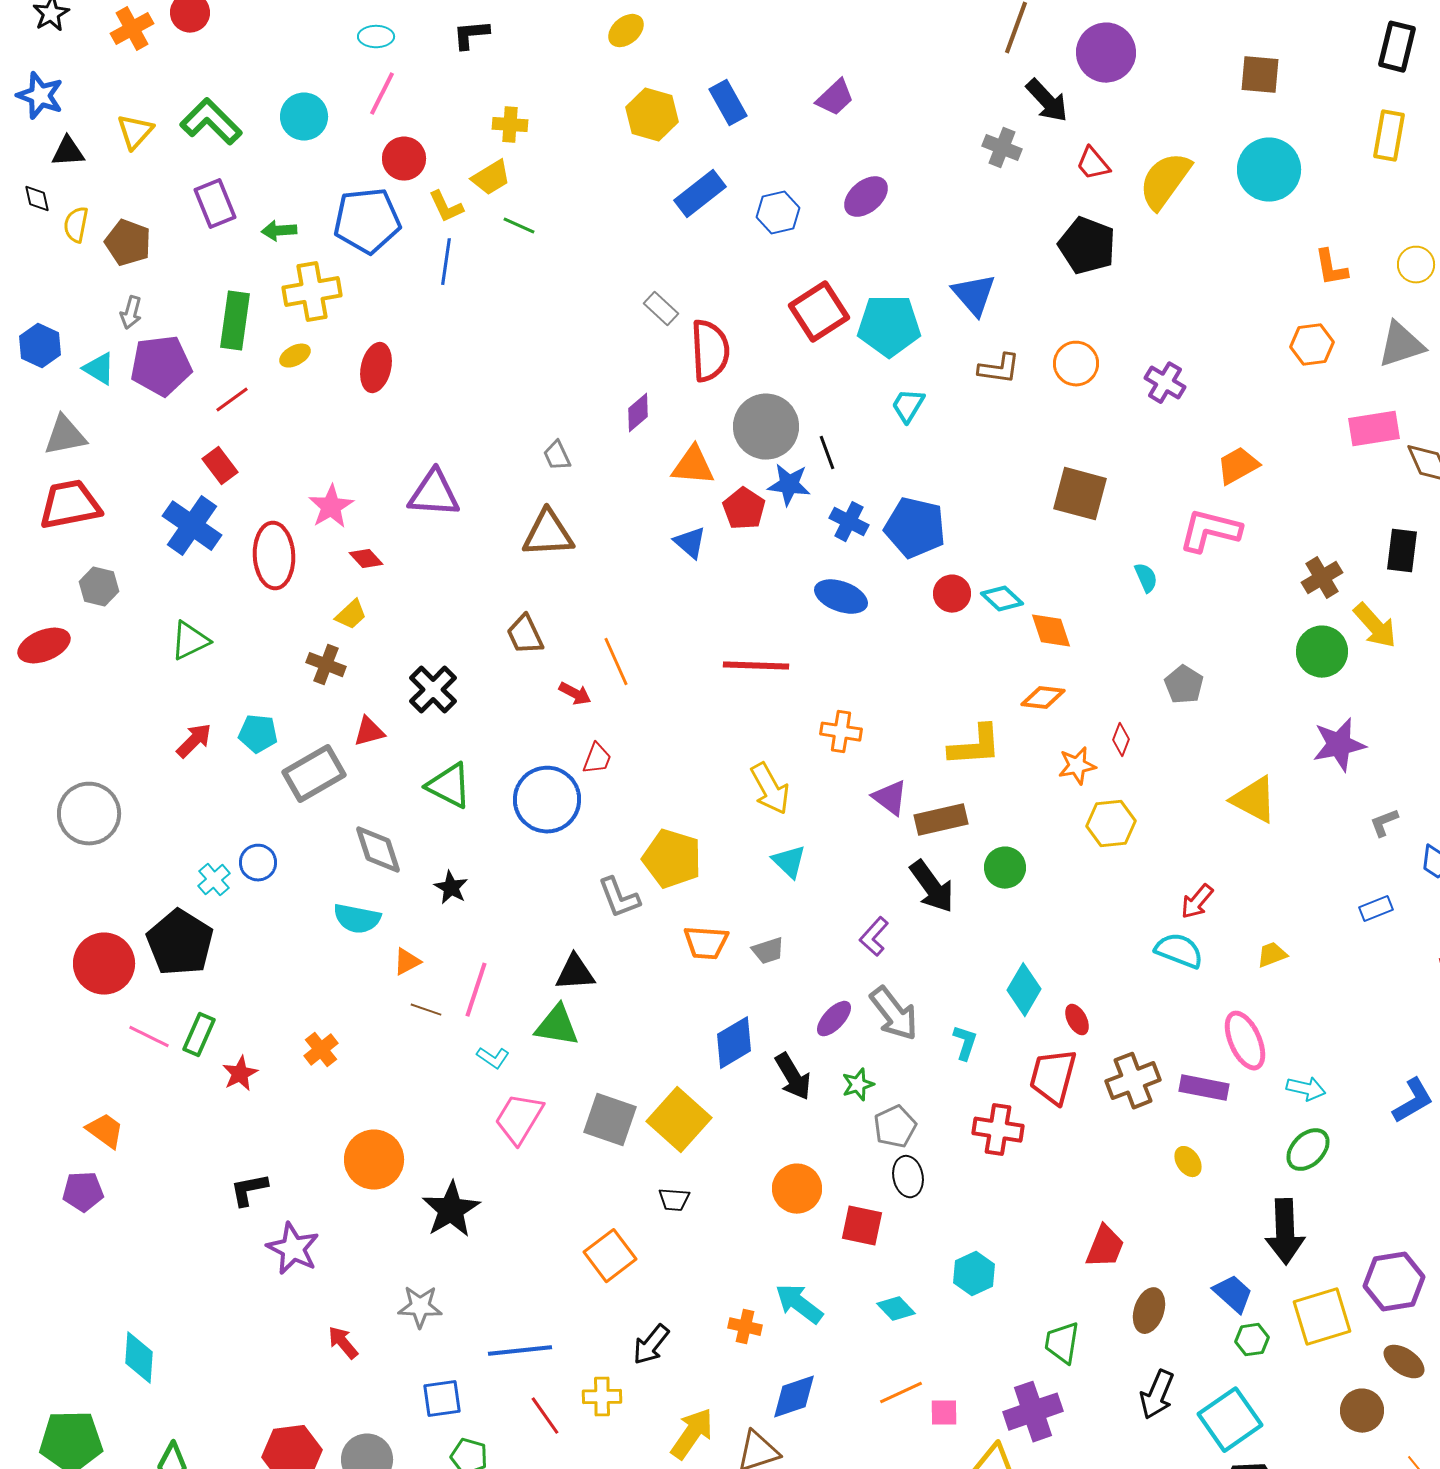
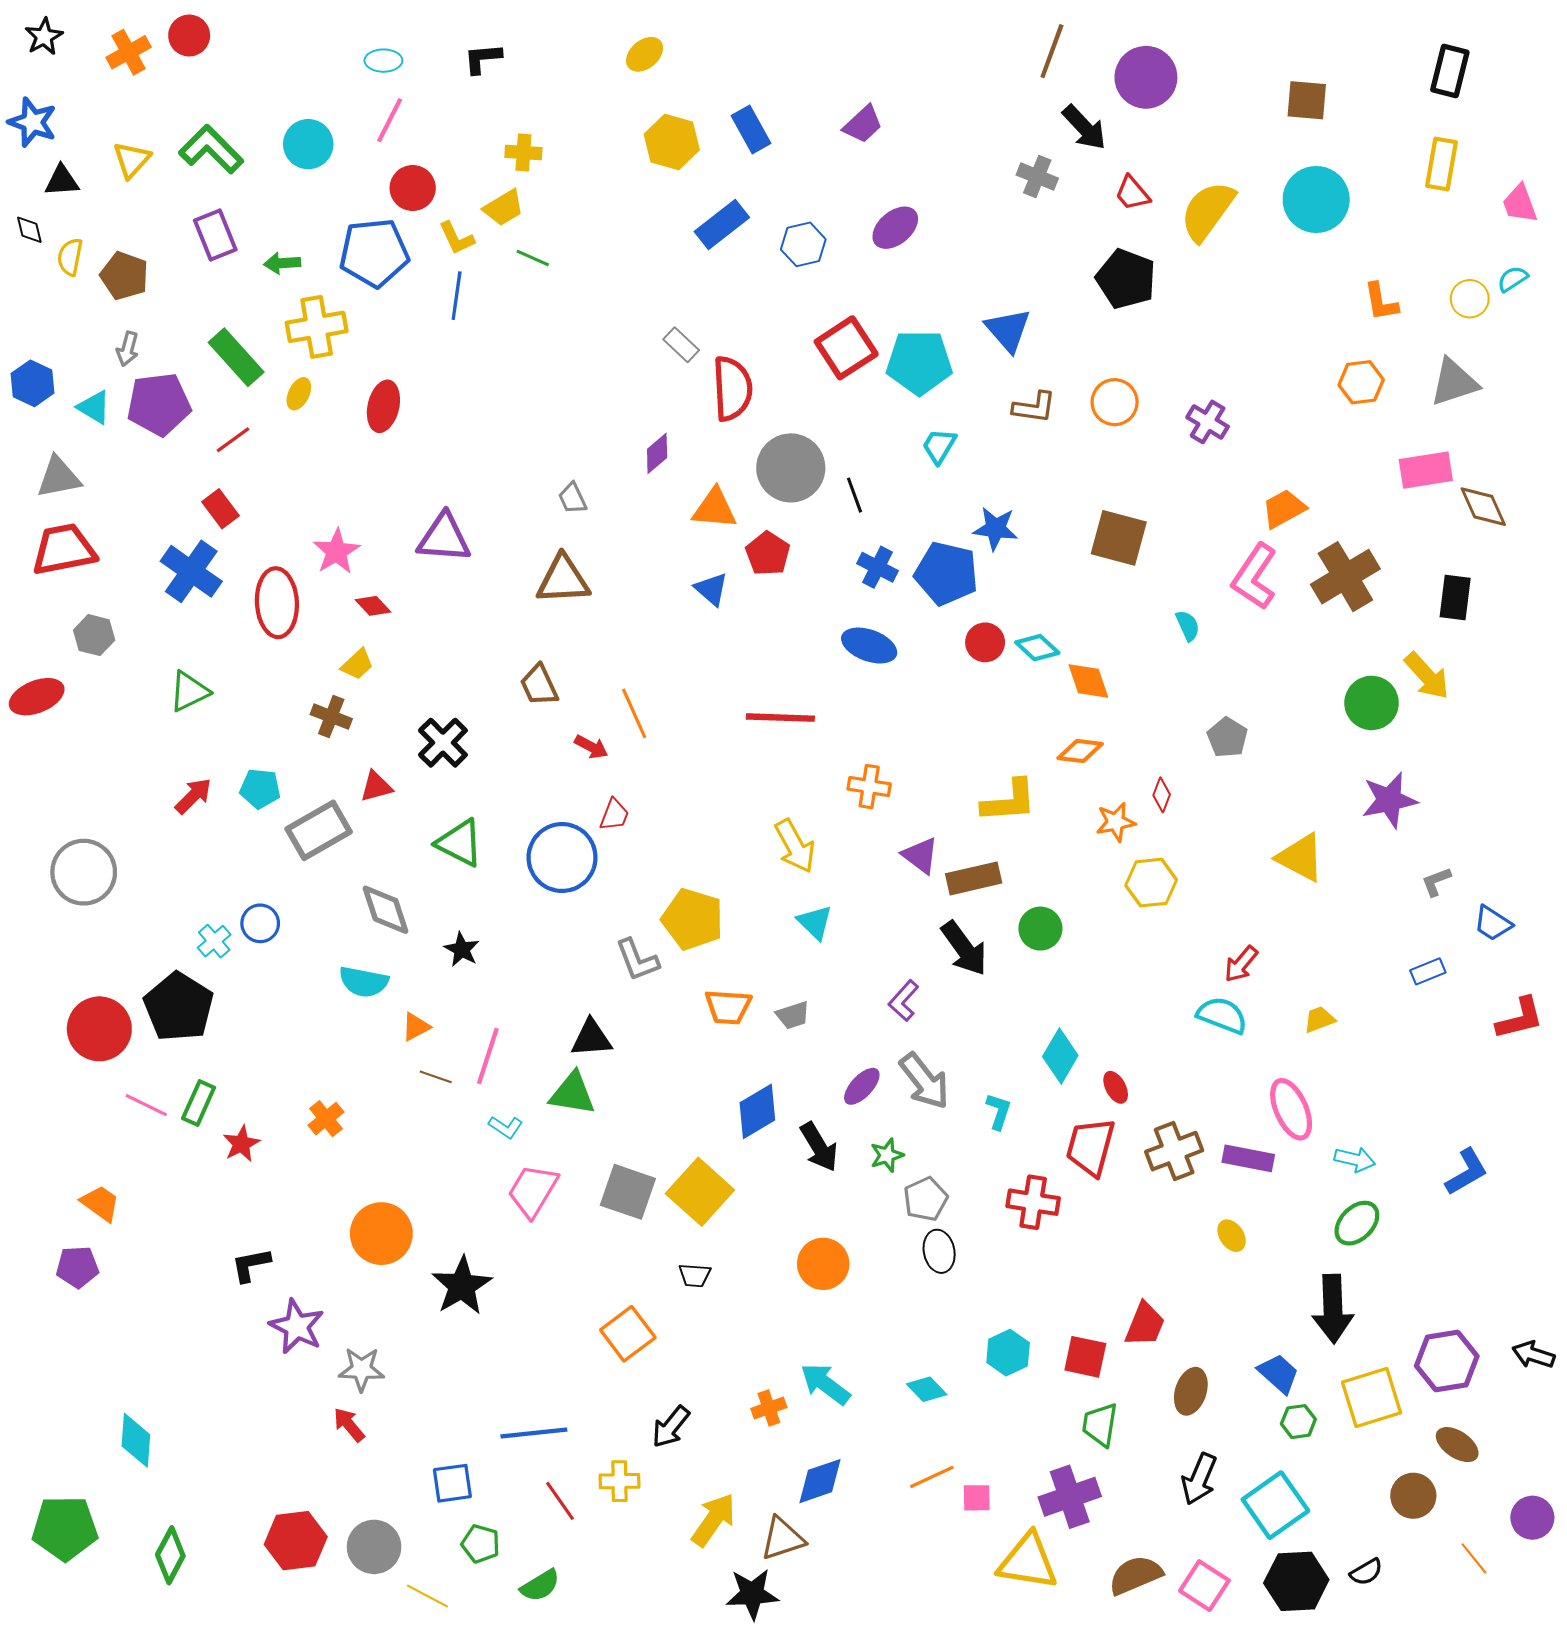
green rectangle: (235, 321) -> (236, 357), turned -50
yellow ellipse: (295, 356) -> (299, 394), turned -36
blue star: (789, 485) -> (996, 529), moved
pink L-shape: (1210, 531) -> (1255, 577), turned -70
brown cross: (1322, 578) -> (1345, 577), moved, size x1.6
red square: (862, 1226) -> (1085, 1357), moved
gray star: (420, 1307) -> (362, 1369), moved
orange cross: (745, 1327) -> (769, 1408), turned -32

